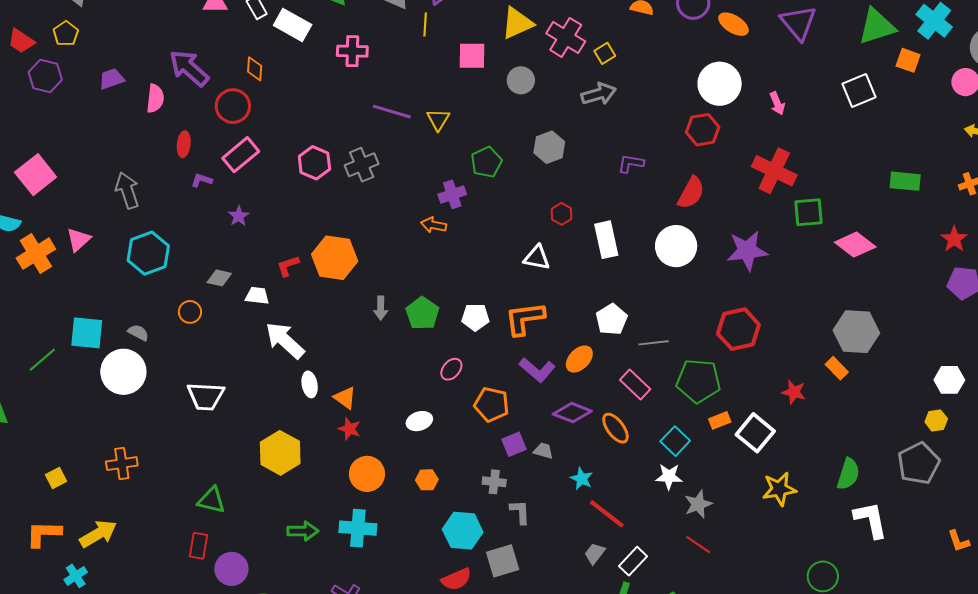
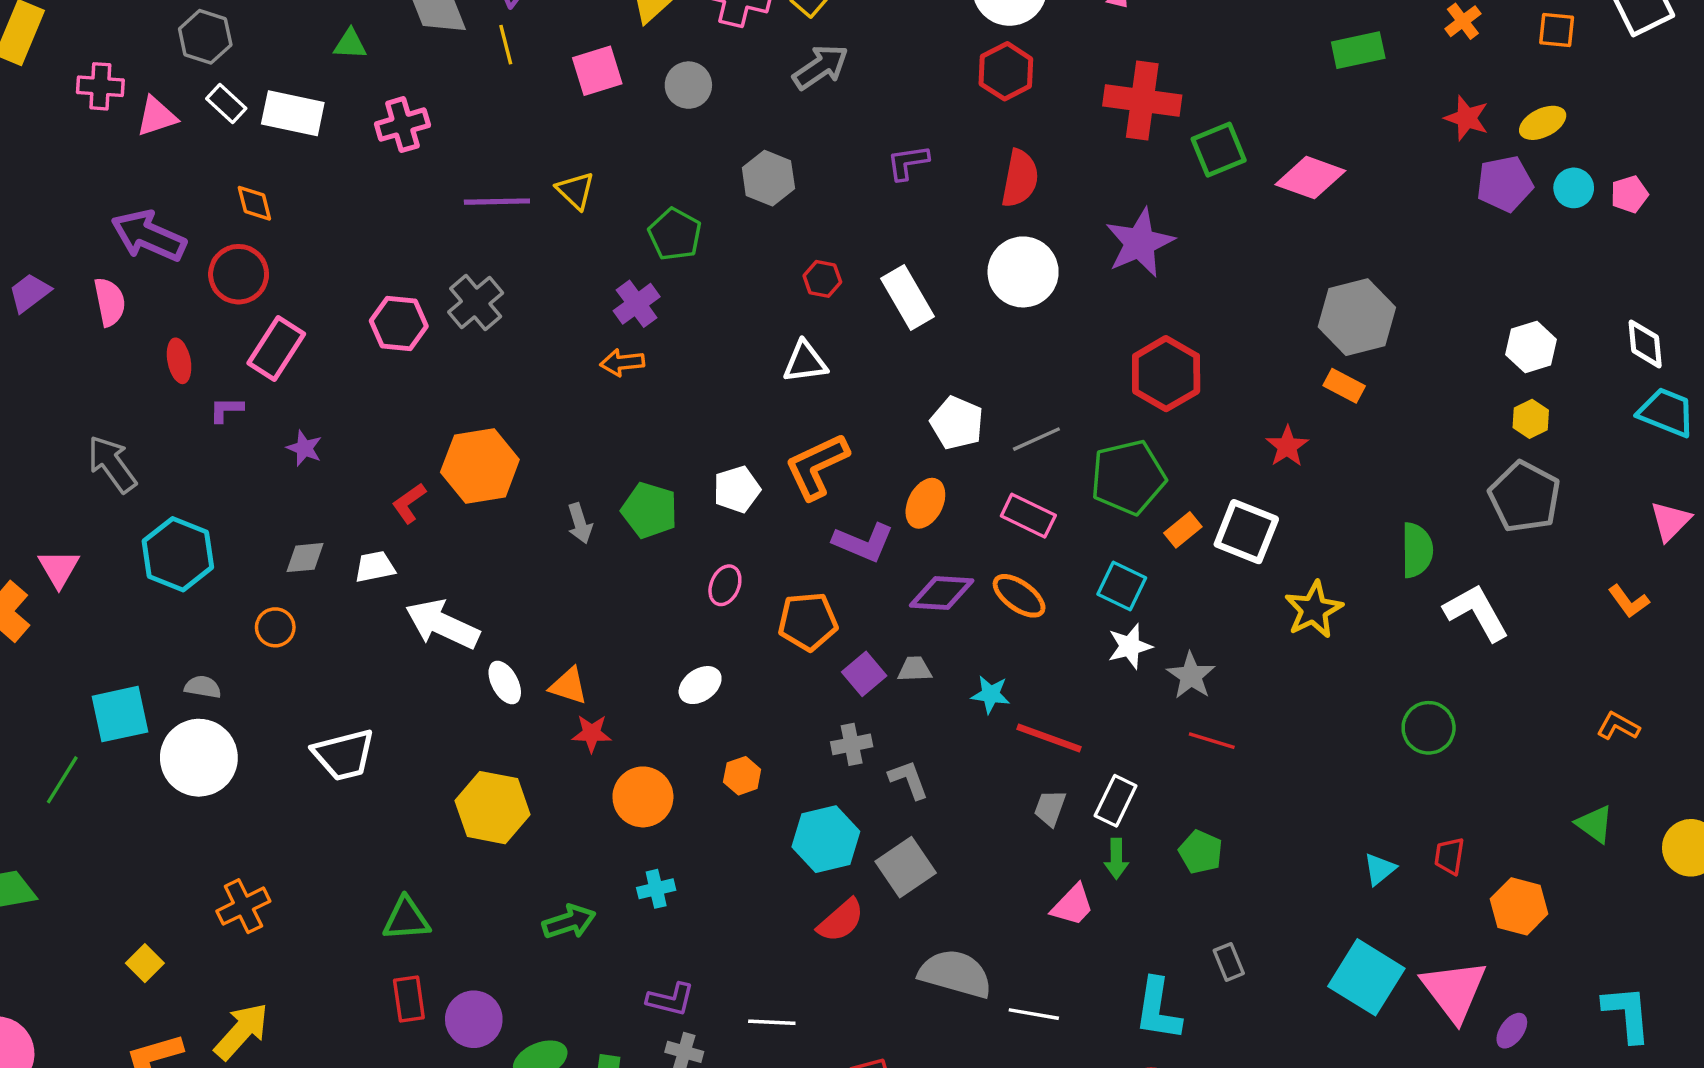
red star: (794, 392) -> (1287, 446), turned -30
cyan cross: (358, 528) -> (656, 889), size x0.6

